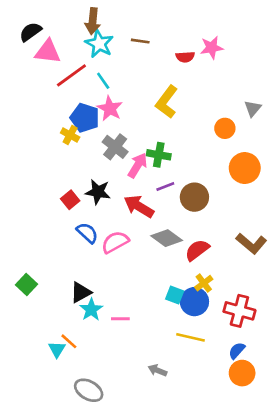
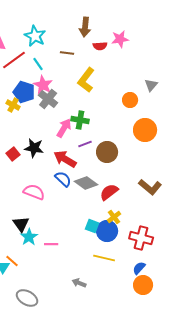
brown arrow: (93, 21) -> (85, 27), moved
brown line: (140, 41) -> (67, 53), moved
gray cross: (115, 147) -> (48, 99), moved
blue semicircle: (87, 233) -> (63, 179), moved
pink semicircle: (115, 242) -> (34, 192), moved, turned 50
black triangle: (81, 292) -> (21, 224), turned -36

